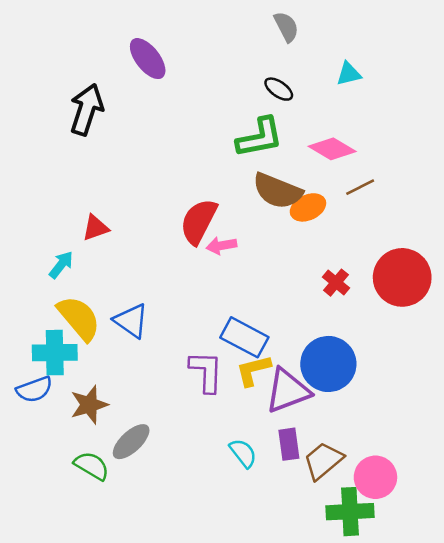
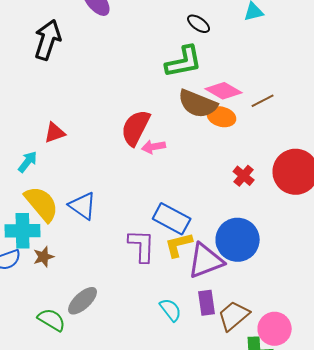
pink diamond: (332, 149) -> (224, 91), moved
orange ellipse: (308, 207) -> (222, 117), turned 40
brown star: (89, 405) -> (44, 257), moved, size x0.7

